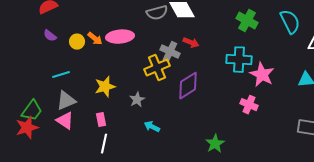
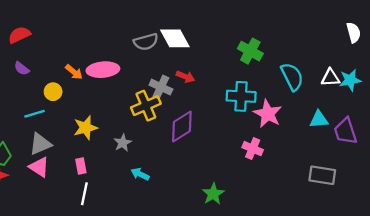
cyan semicircle: (290, 22) -> (292, 77), moved
yellow circle: (77, 42) -> (53, 92), moved

